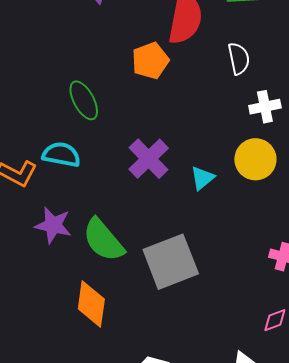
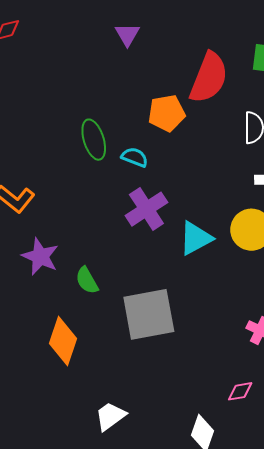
cyan semicircle: (61, 155) -> (135, 157), moved, size x0.7
cyan triangle: (202, 178) -> (196, 238), size x1.4
green semicircle: (103, 240) -> (87, 280), size x0.6

